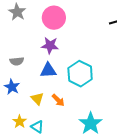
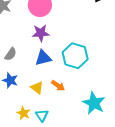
gray semicircle: (17, 61) -> (11, 54), turned -40
cyan triangle: (37, 127) -> (42, 115), turned 32

